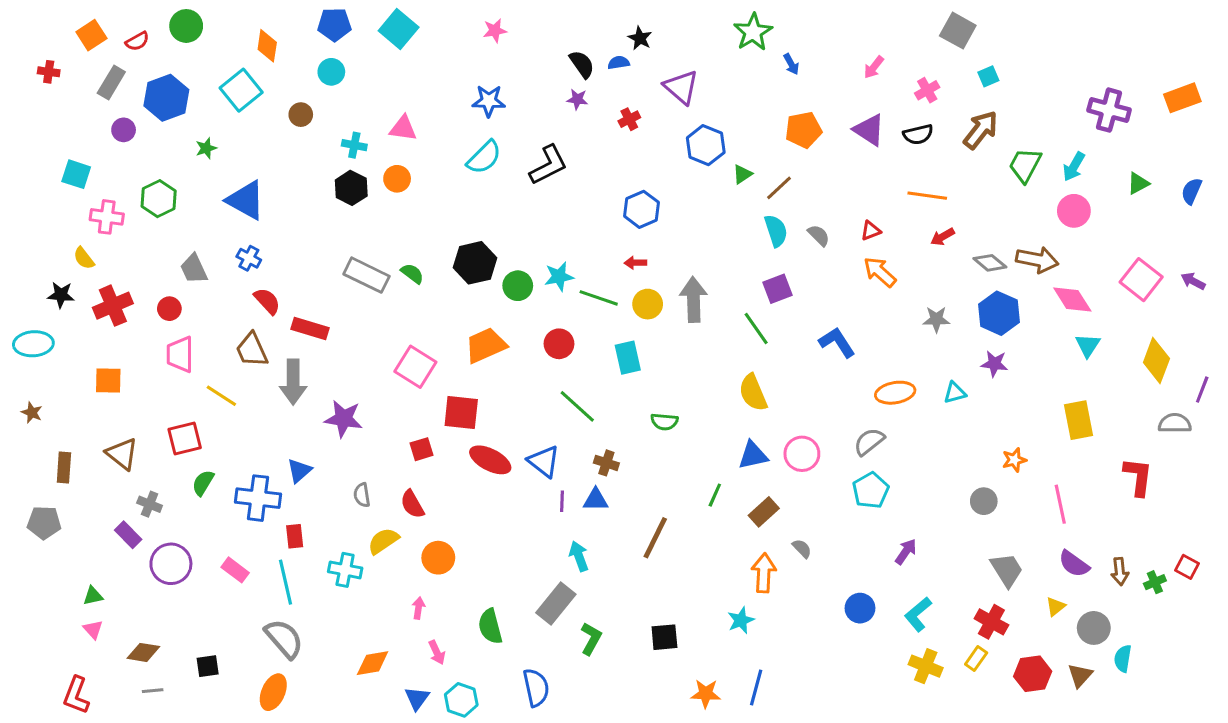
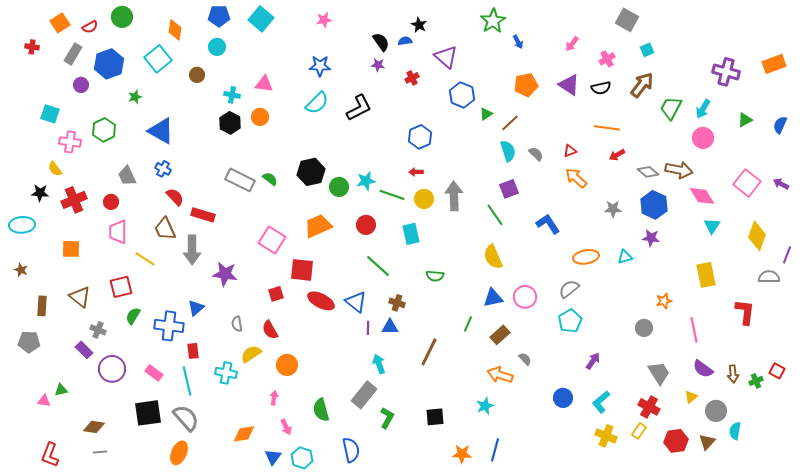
orange arrow: (764, 573) -> (500, 375), turned -75
pink triangle: (93, 629) -> (44, 401), moved, turned -40
black square: (208, 666) -> (148, 413), moved, size x1.8

